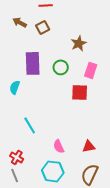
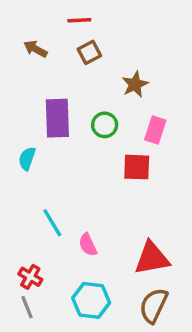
brown square: (43, 27) -> (89, 52), moved
pink semicircle: (59, 146) -> (88, 245), moved
red triangle: (89, 146) -> (152, 258), size x1.6

